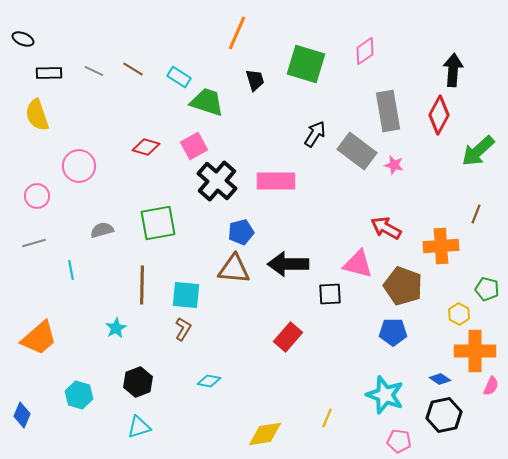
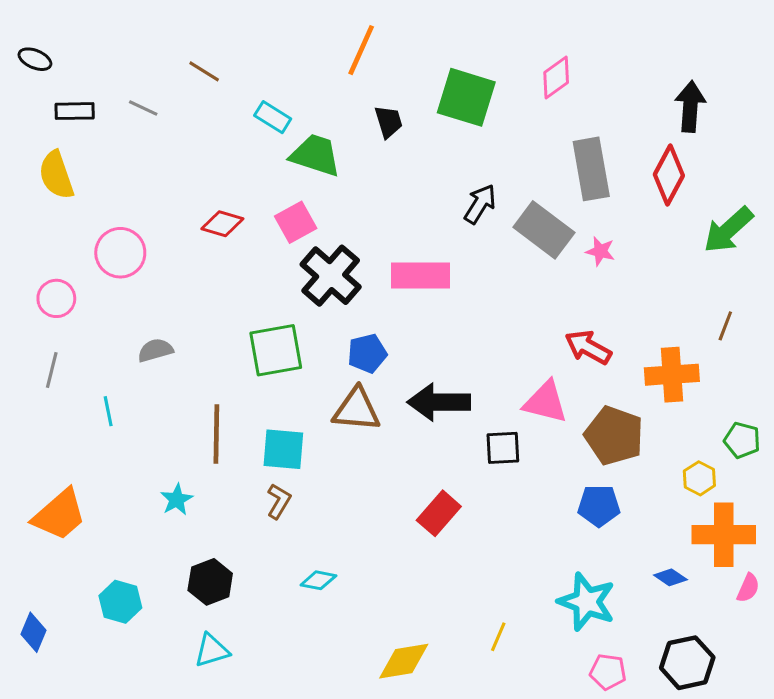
brown line: (133, 69) -> (204, 71), moved
green square: (158, 223) -> (276, 350), moved
gray line: (34, 243) -> (52, 370), turned -60
black hexagon: (444, 415) -> (687, 663), moved

